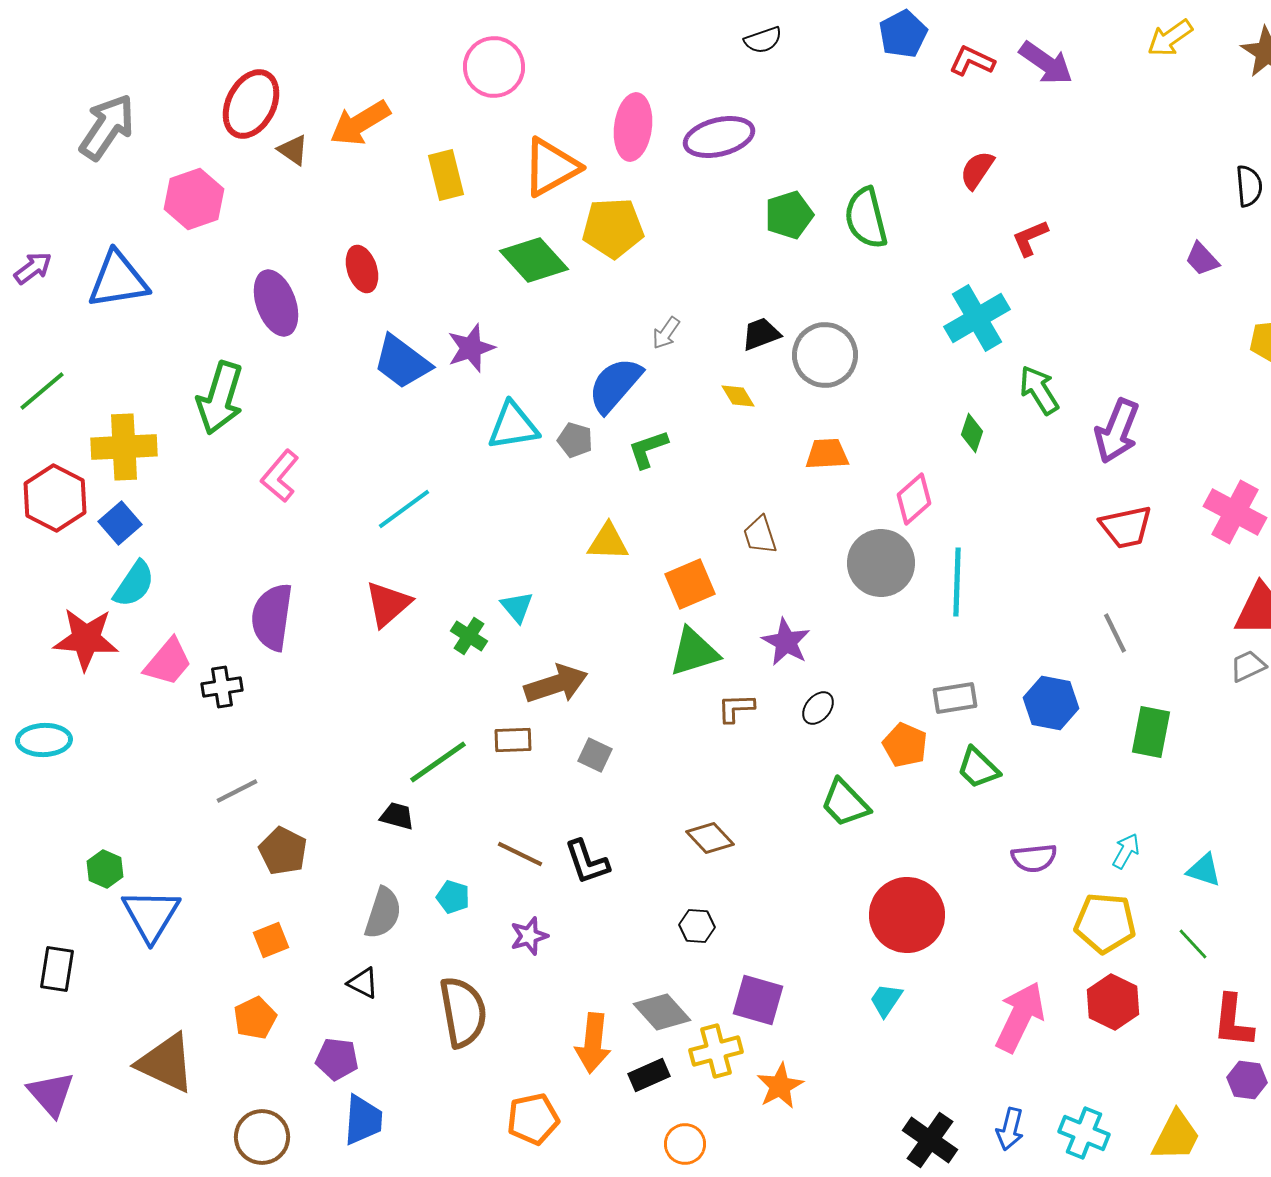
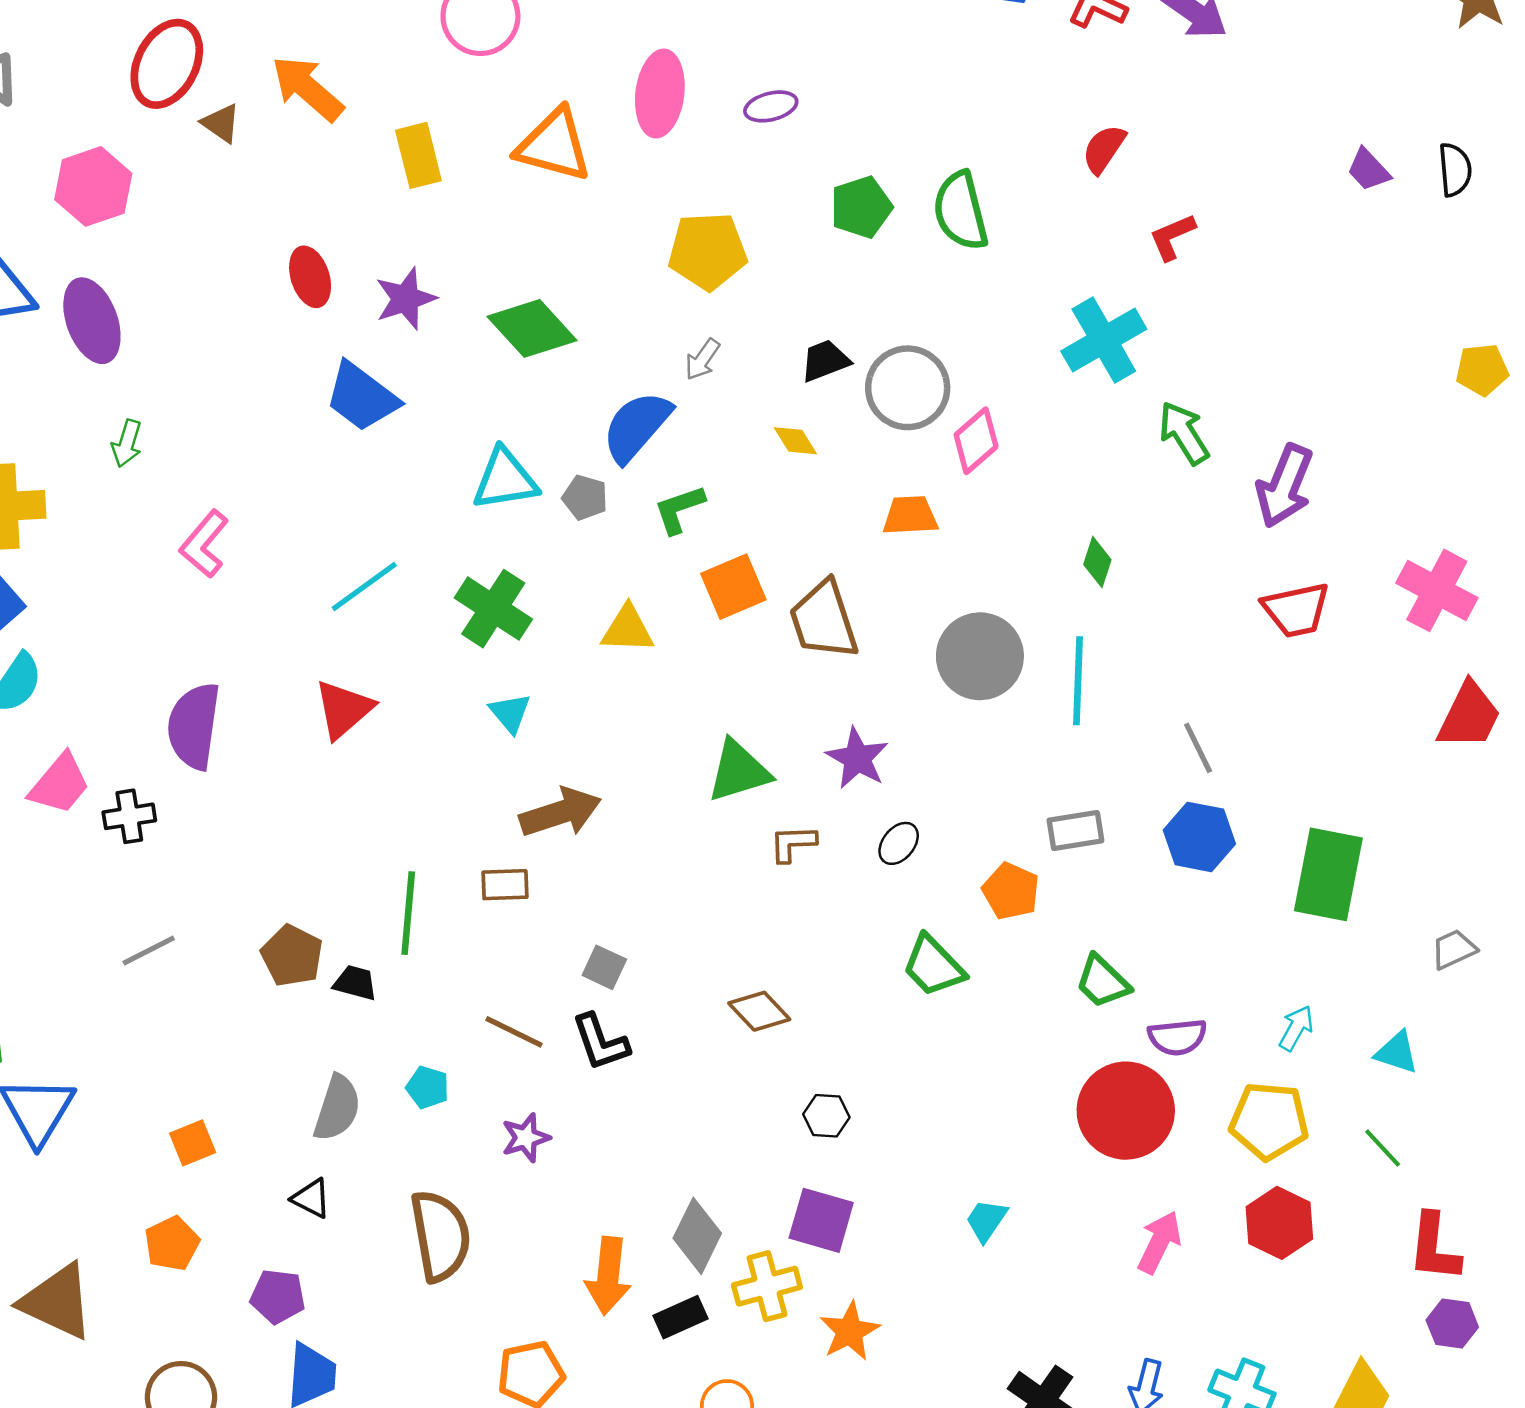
orange arrow: (360, 123) -> (307, 88), turned 72
purple ellipse: (719, 137) -> (771, 106), size x0.6
orange triangle: (551, 167) -> (554, 145), turned 44
yellow pentagon: (613, 228) -> (708, 251), moved
purple trapezoid: (1202, 259) -> (1368, 170), moved
green diamond: (534, 260) -> (532, 328), moved
purple ellipse: (276, 303) -> (92, 321), moved
purple star: (471, 348) -> (406, 299), moved
green arrow: (220, 398) -> (127, 443), size x0.5
green diamond: (972, 433) -> (1097, 562), moved
pink diamond: (914, 499) -> (976, 441), moved
brown trapezoid: (760, 535) -> (824, 620), size x1.6
orange square: (690, 584) -> (733, 587), moved
gray line: (1115, 633) -> (1198, 748), moved
green cross: (469, 636) -> (493, 609), moved, size x1.6
gray trapezoid: (1248, 666) -> (1454, 949), moved
green rectangle: (1151, 732) -> (1328, 874), size x1.4
gray square: (595, 755) -> (604, 967), moved
green line: (438, 762) -> (408, 913), turned -50
green trapezoid: (978, 768) -> (1103, 982), moved
brown pentagon: (283, 851) -> (292, 956), moved
red circle: (907, 915) -> (1126, 1111), moved
black hexagon: (697, 926) -> (826, 1116), moved
gray diamond: (662, 1012) -> (697, 1236), turned 68
pink arrow: (1020, 1017) -> (1159, 1242), size x0.7

